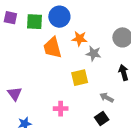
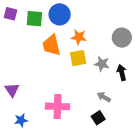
gray star: (94, 54) -> (102, 64), moved
yellow square: (80, 78) -> (78, 58), moved
pink cross: (61, 109) -> (58, 106), size x1.6

